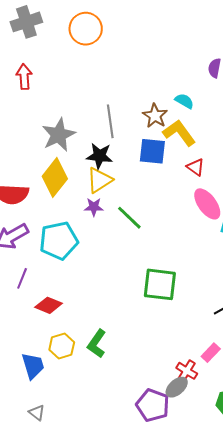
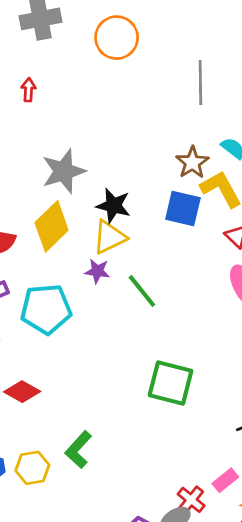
red arrow: (24, 77) -> (28, 90), size x0.7
gray line: (110, 121) -> (200, 83), moved
yellow hexagon: (62, 346) -> (32, 468), moved

